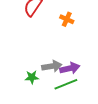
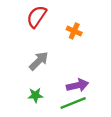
gray arrow: (52, 66) -> (39, 61), moved, turned -36

